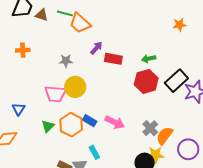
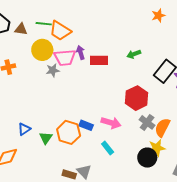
purple arrow: (96, 48) -> (81, 52), turned -48
red hexagon: (146, 81) -> (137, 98), moved
yellow circle: (75, 87) -> (42, 50), moved
pink trapezoid: (55, 94) -> (65, 57), moved
blue triangle: (19, 109) -> (24, 129), moved, turned 32
cyan rectangle: (94, 152) -> (108, 148), moved

